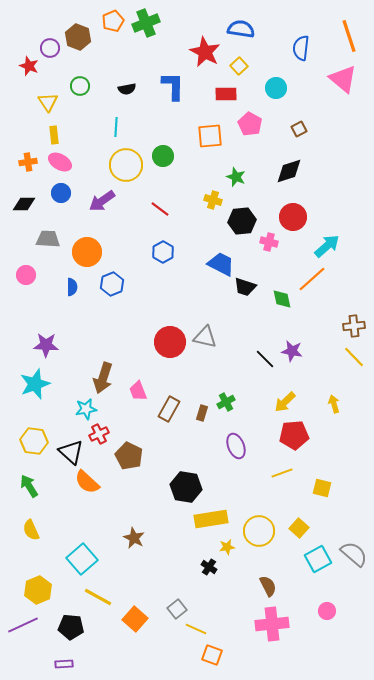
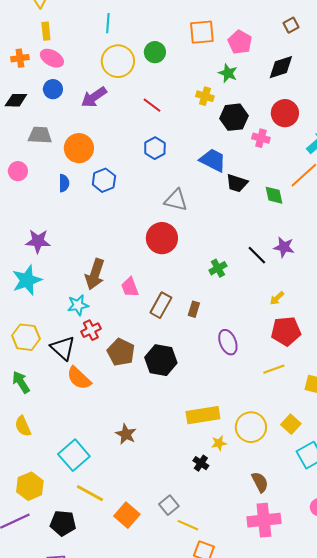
pink pentagon: (250, 124) -> (240, 42), moved
gray triangle: (205, 337) -> (176, 200), moved
green cross: (226, 402) -> (218, 268), moved
yellow arrow: (285, 402) -> (277, 298), size x0.7
black hexagon: (186, 487) -> (161, 360), moved

